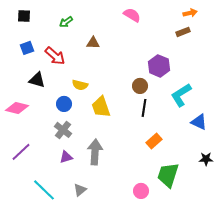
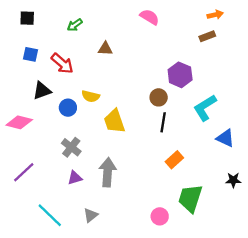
blue square: (27, 48) -> (31, 54), turned 32
black triangle: (37, 80) -> (42, 91), turned -36
blue circle: (64, 104) -> (68, 108), moved

